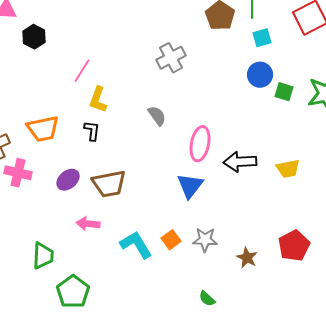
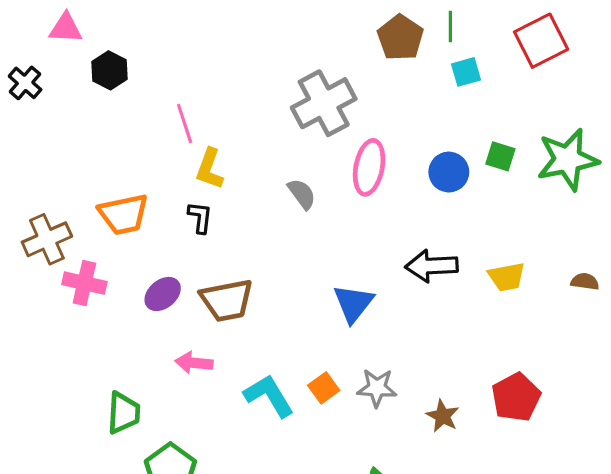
gray cross: (171, 58) -> (324, 103), size x1.4
pink line: (82, 71) -> (185, 124), turned -50
blue circle: (260, 75) -> (449, 172), moved
pink ellipse: (200, 144) -> (369, 167), moved

